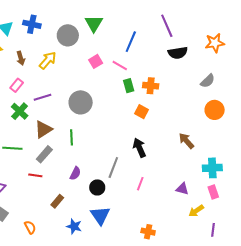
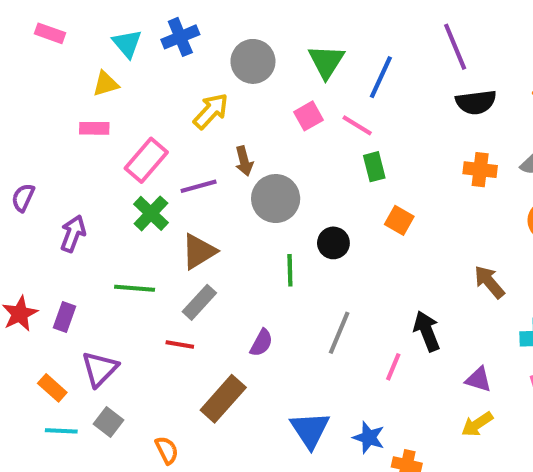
green triangle: (94, 23) -> (326, 61), moved
blue cross: (32, 24) -> (180, 37), turned -36
brown arrow: (21, 58) -> (244, 161), moved
pink rectangle: (17, 85) -> (146, 160), size x1.5
orange cross: (151, 86) -> (480, 170), moved
green line: (71, 137) -> (290, 270), moved
black arrow: (139, 148) -> (427, 331), moved
black circle: (97, 187) -> (333, 243), moved
brown rectangle: (57, 201) -> (223, 399), size x1.6
yellow arrow: (196, 211) -> (477, 424), moved
blue star: (74, 226) -> (369, 437), moved

